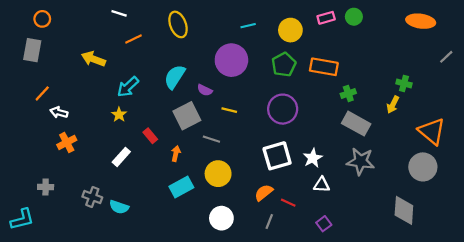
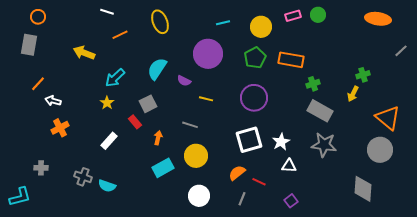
green cross: (404, 83) -> (363, 75), turned -32
gray square: (187, 116) -> (148, 104), moved, size x0.7

